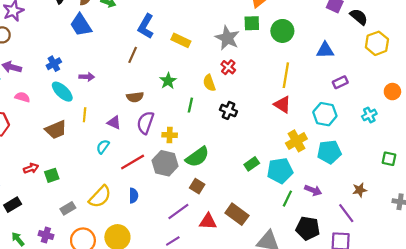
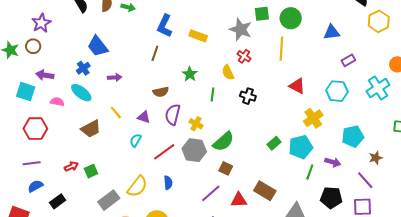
blue trapezoid: (81, 25) -> (98, 46), moved
yellow line: (286, 75) -> (281, 49), moved
cyan ellipse: (62, 92) -> (81, 93), moved
yellow line: (85, 115) -> (116, 113), turned -40
cyan cross: (369, 115) -> (378, 88), size x1.6
yellow cross: (170, 135) -> (196, 124), turned 32
cyan pentagon: (329, 152) -> (353, 136), moved
gray rectangle: (68, 208) -> (109, 200), size x1.5

